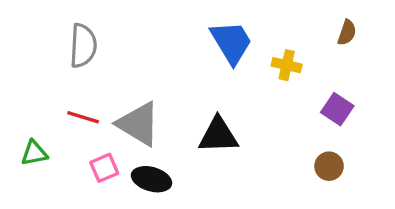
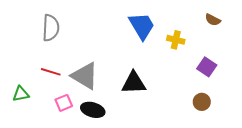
brown semicircle: (347, 33) -> (213, 20), turned 98

